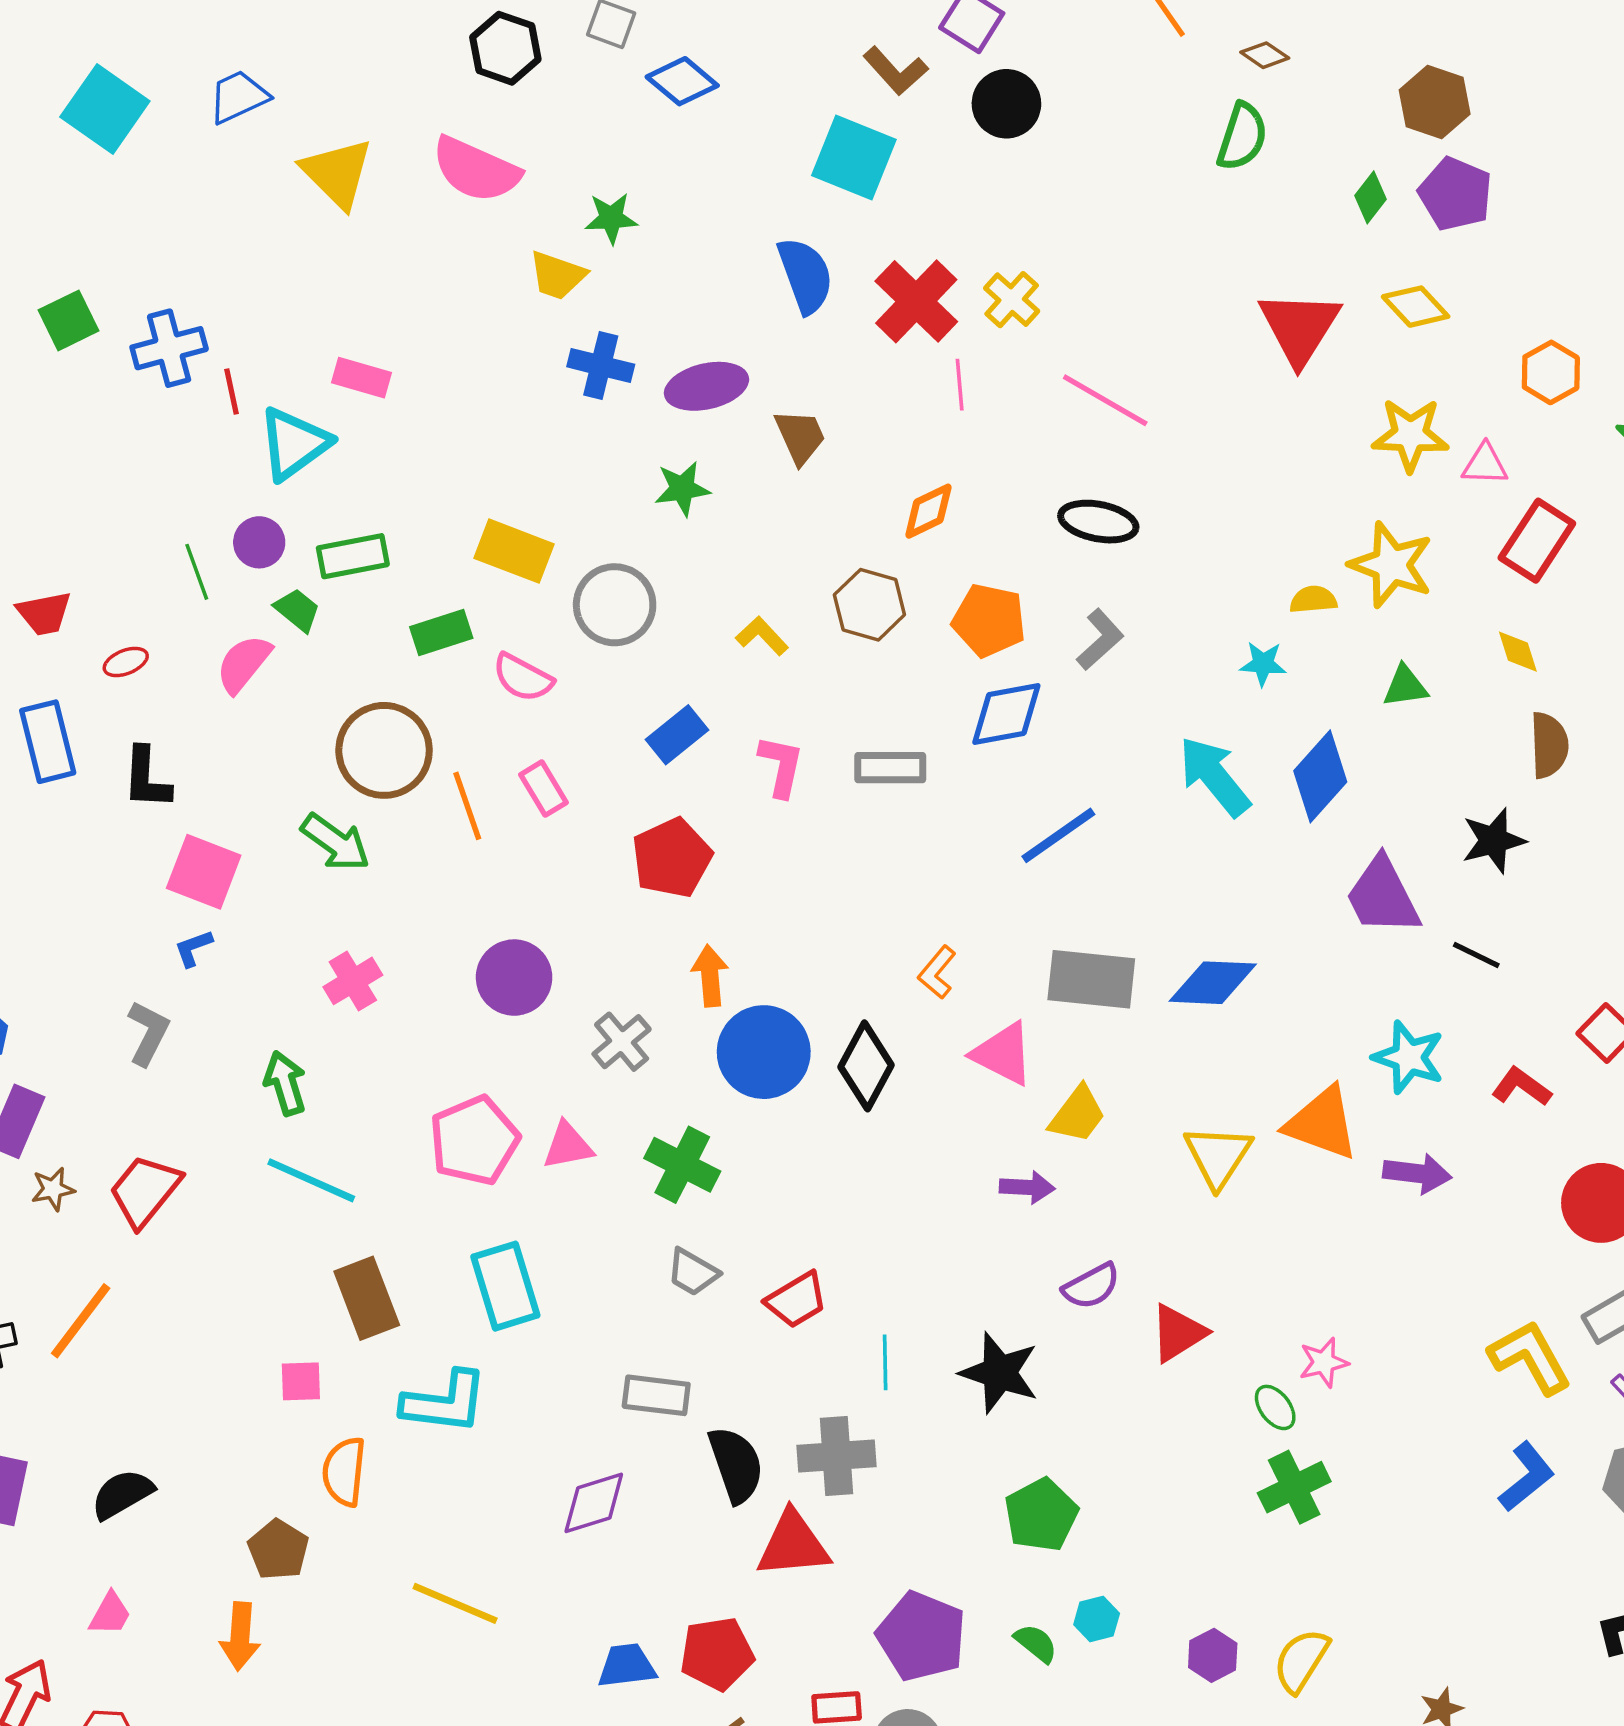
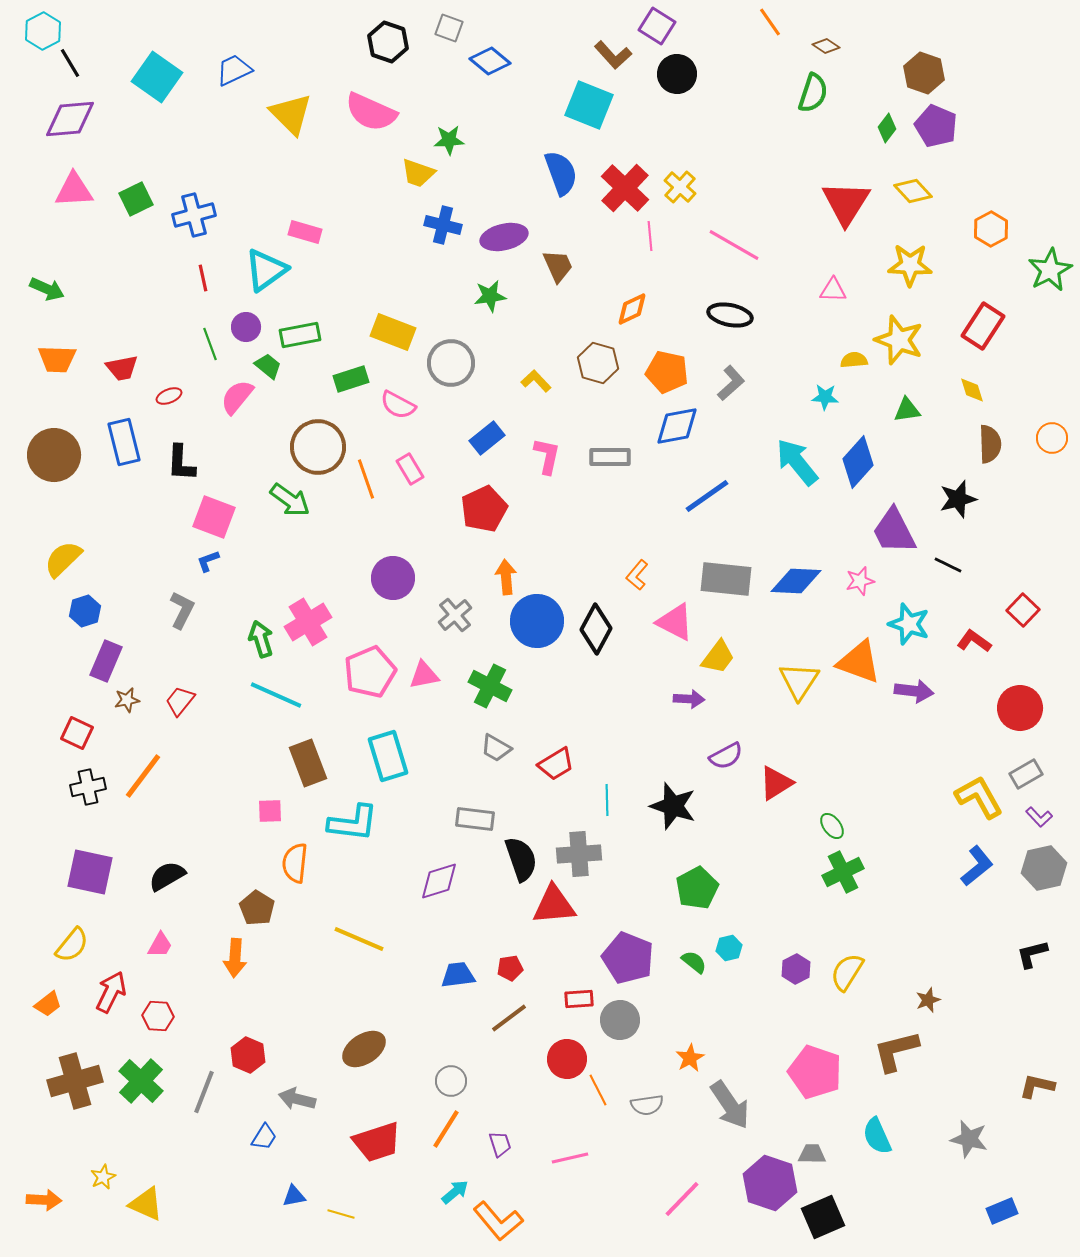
red line: (231, 392) -> (203, 278), moved
pink triangle: (1485, 464) -> (833, 290), moved
pink cross: (353, 981) -> (308, 622), moved, size x1.4
red trapezoid: (145, 1191) -> (180, 701), size x0.7
pink star: (1324, 1362) -> (860, 581), moved
red pentagon: (717, 1654) -> (510, 968), size x0.6

